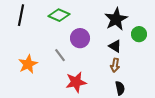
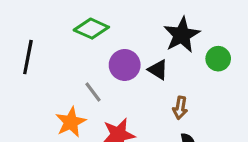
black line: (21, 15) -> (28, 57), moved
black triangle: (115, 46) -> (158, 70), moved
orange star: (28, 64) -> (71, 122), moved

